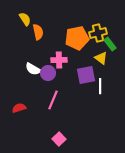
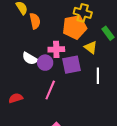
yellow cross: (98, 33) -> (83, 13), moved, turned 30
yellow triangle: (101, 58) -> (91, 47), moved
purple square: (86, 75) -> (71, 65), moved

